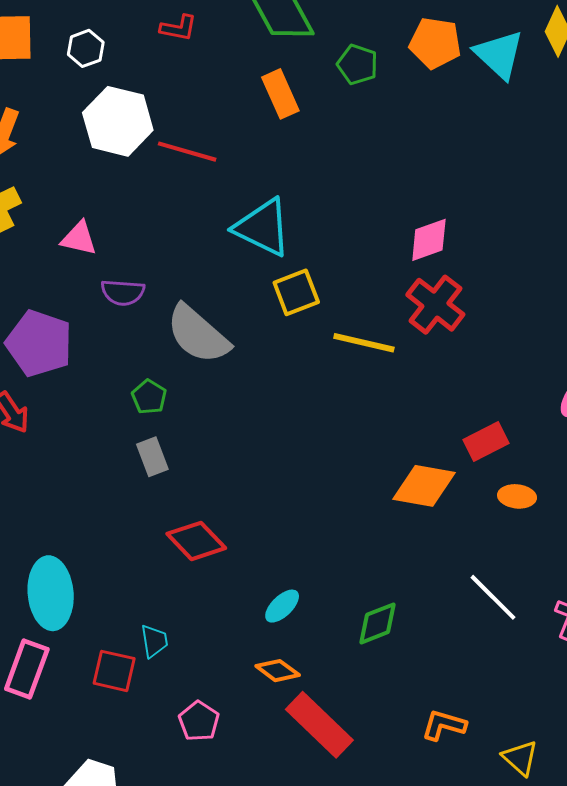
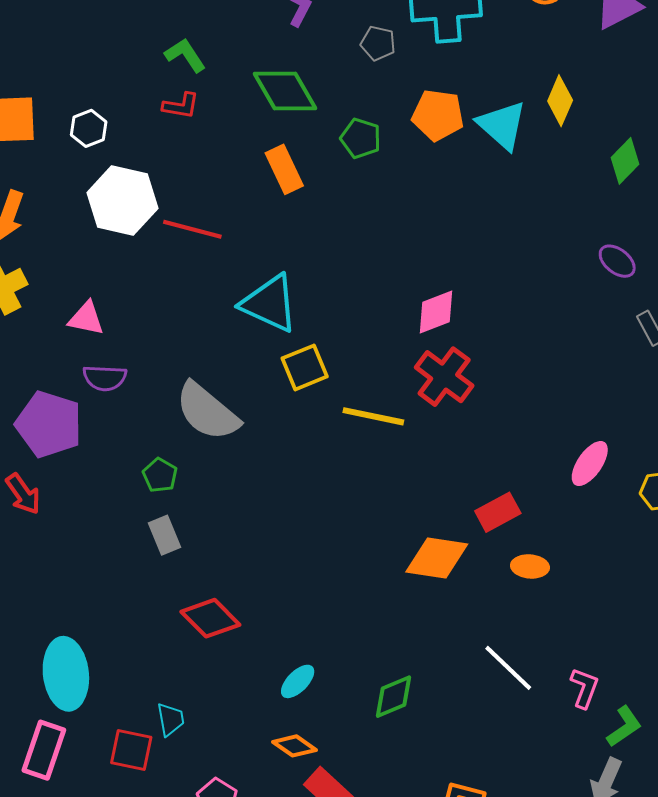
purple semicircle: (123, 292) -> (105, 378), moved

